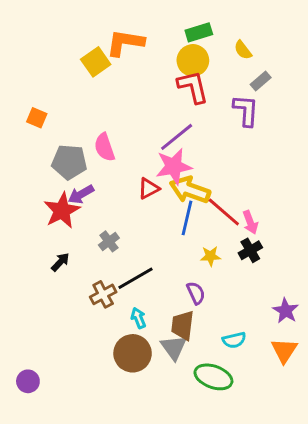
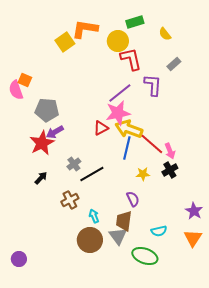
yellow circle: (193, 60) -> (118, 41), moved
gray rectangle: (261, 81) -> (174, 64), moved
purple L-shape: (246, 110) -> (153, 85), moved
pink semicircle: (105, 147) -> (16, 90), moved
black line: (135, 278) -> (92, 174), moved

